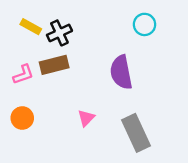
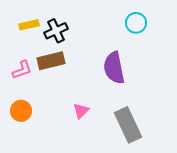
yellow rectangle: (31, 27) -> (29, 25), turned -42

